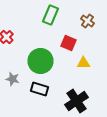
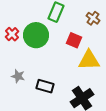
green circle: (40, 61) -> (36, 35), moved
yellow triangle: (84, 63) -> (89, 60), size x1.6

